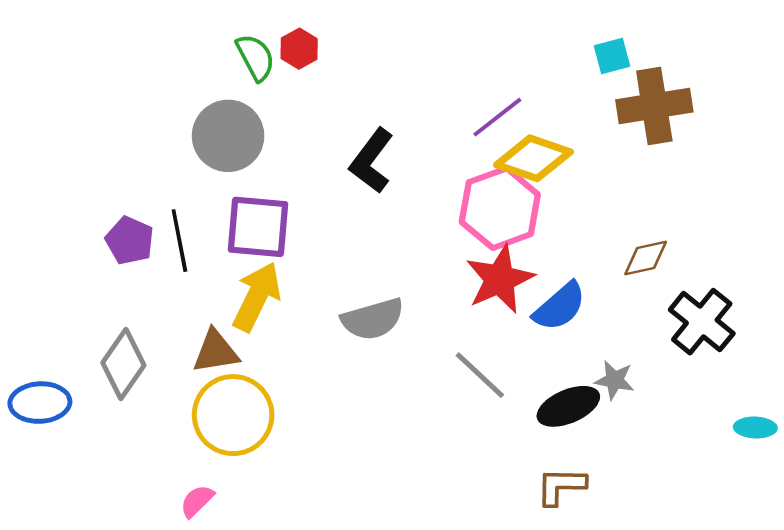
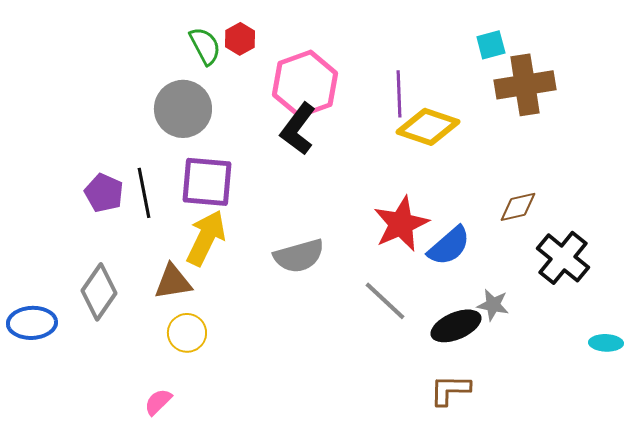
purple line: (497, 117) -> (399, 94), turned -54
pink hexagon: (500, 208) -> (305, 84), moved
yellow circle: (233, 415) -> (187, 333), size x0.6

